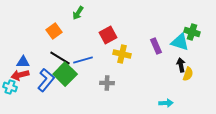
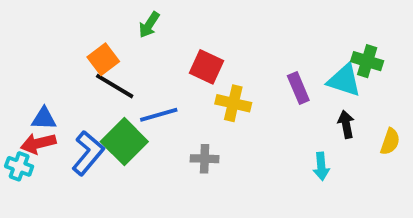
red square: (108, 35) -> (206, 67), turned -36
black line: (60, 58) -> (115, 86), moved
yellow semicircle: (188, 74) -> (390, 142), moved
cyan arrow: (166, 103) -> (321, 166), moved, turned 88

